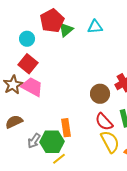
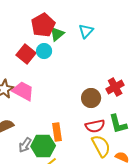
cyan triangle: (95, 27) -> (86, 31), turned -42
cyan circle: (27, 39) -> (44, 51), moved
red square: (28, 64) -> (26, 54), moved
red semicircle: (104, 122) -> (95, 126), turned -60

